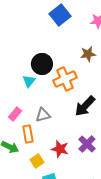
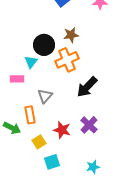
brown star: (88, 54) -> (71, 35), moved
pink rectangle: (15, 114) -> (17, 79), moved, turned 48
gray triangle: (43, 115) -> (45, 96), turned -35

